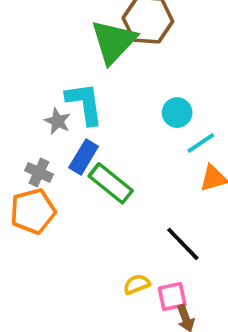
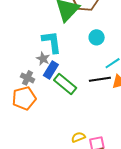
cyan circle: (177, 113) -> (97, 37), moved
gray star: (57, 121) -> (43, 59), moved
black line: (183, 244) -> (100, 79), moved, turned -55

